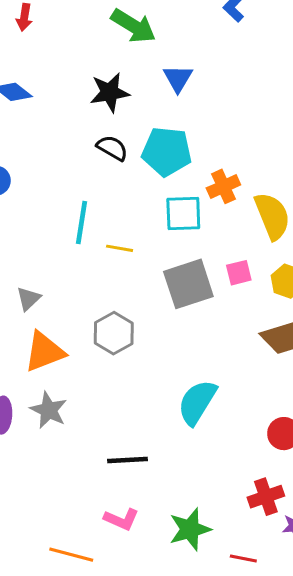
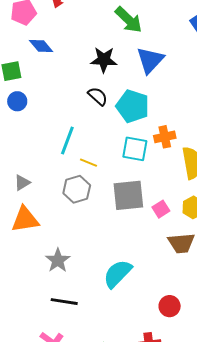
blue triangle: (178, 78) -> (150, 60), size x1.4
pink square: (239, 273) -> (161, 209), moved, turned -30
gray hexagon: (114, 333) -> (77, 189), moved
gray star: (49, 410) -> (58, 260), moved

